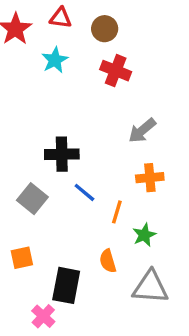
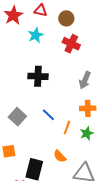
gray arrow: (142, 131) -> (85, 80), turned -30
black cross: (62, 154) -> (38, 76), moved
green star: (144, 235) -> (87, 133), moved
orange semicircle: (108, 261) -> (60, 156), turned -32

